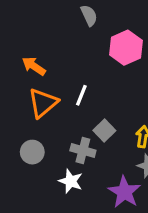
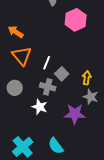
white line: (81, 95) -> (47, 63), moved
orange triangle: (43, 103) -> (22, 56), turned -30
purple star: (124, 192) -> (75, 114), turned -30

